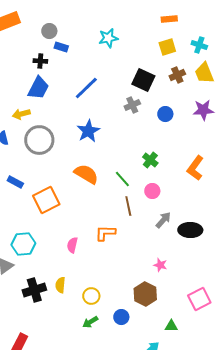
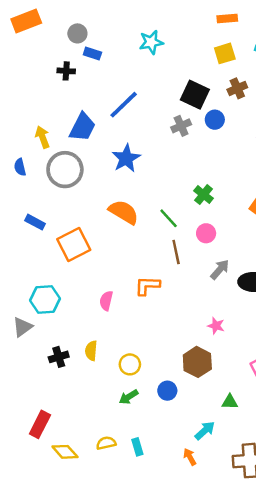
blue trapezoid: (38, 88) -> (82, 127), moved
yellow arrow: (21, 114) -> (42, 137), turned 84
blue circle: (165, 114) -> (215, 120), moved
black cross: (34, 290) -> (59, 357), size x0.7

